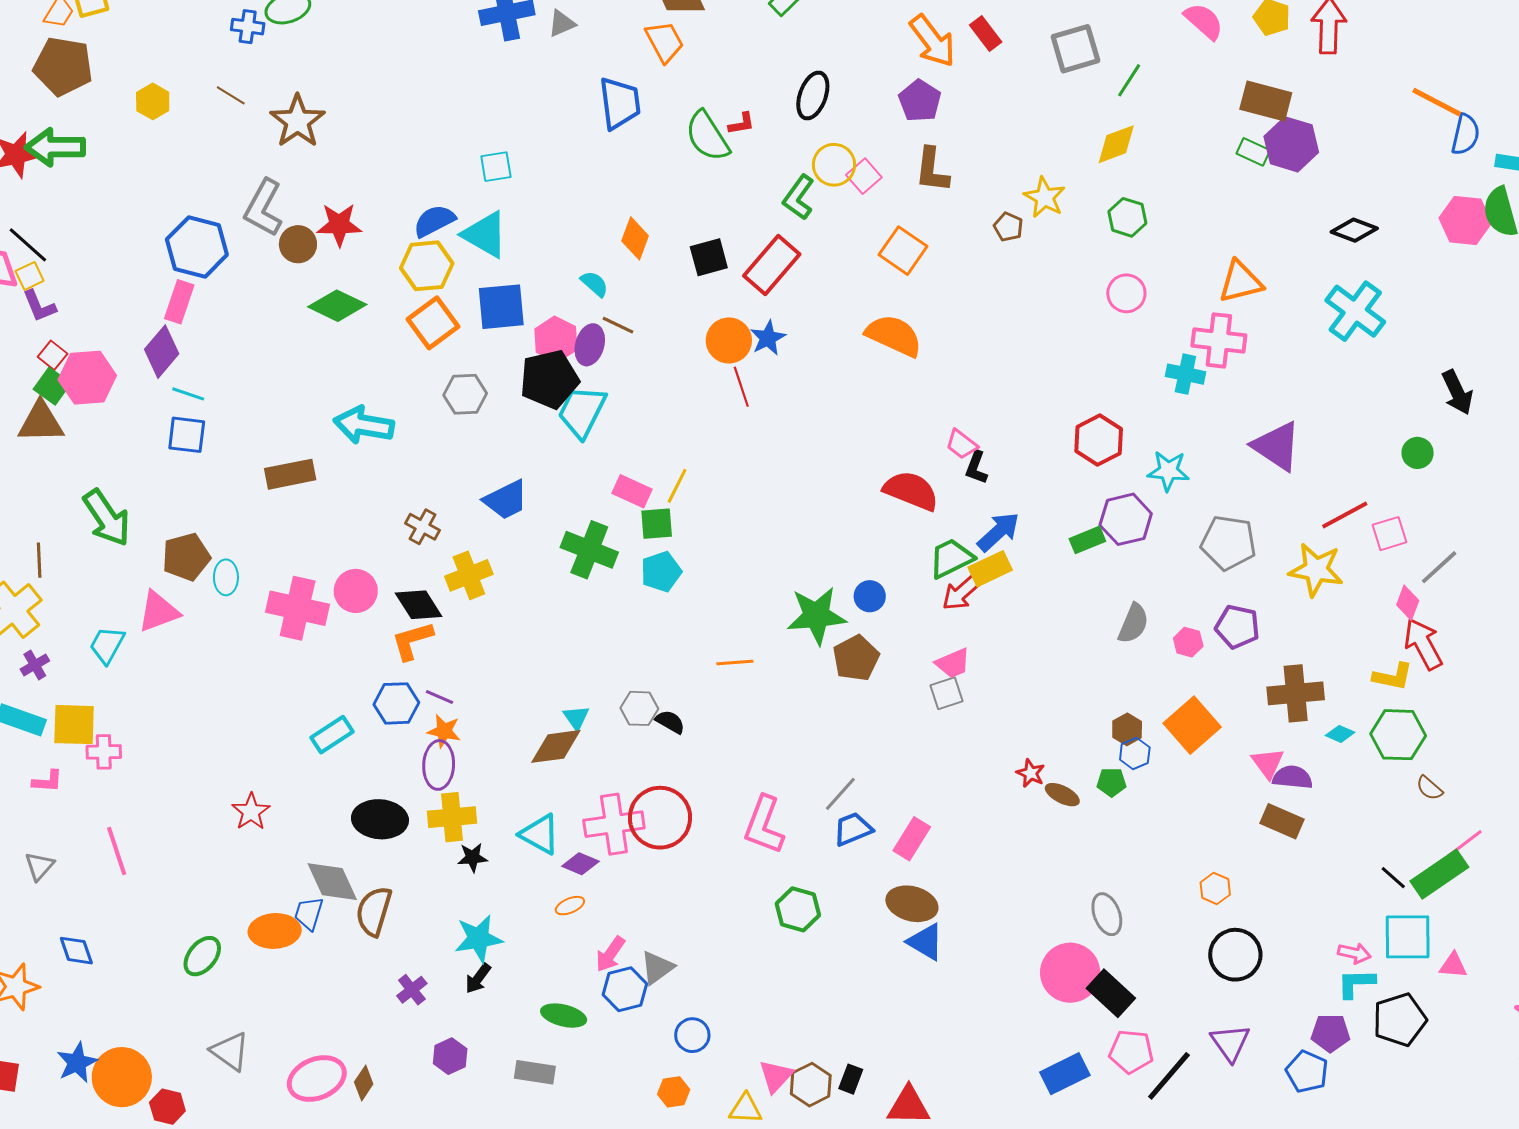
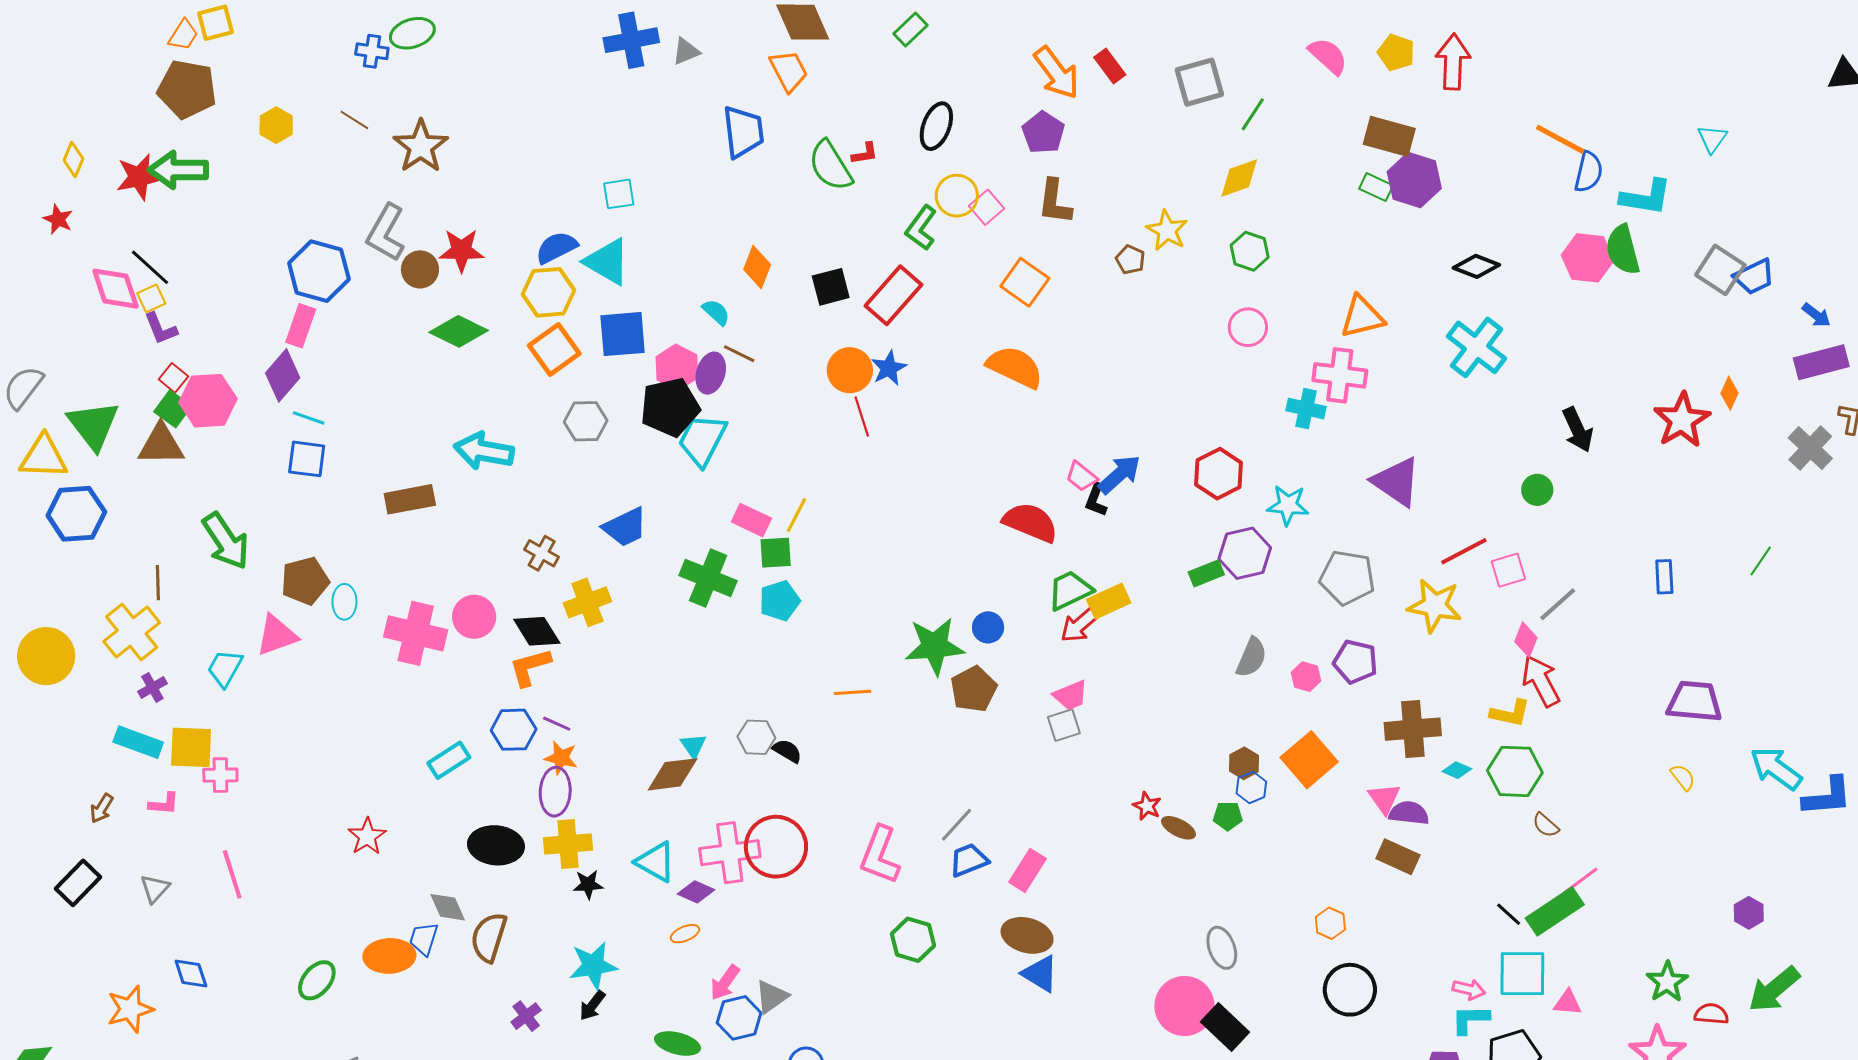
blue arrow: (999, 532) -> (1120, 474), moved
gray diamond: (332, 882) -> (448, 907), size x0.7

